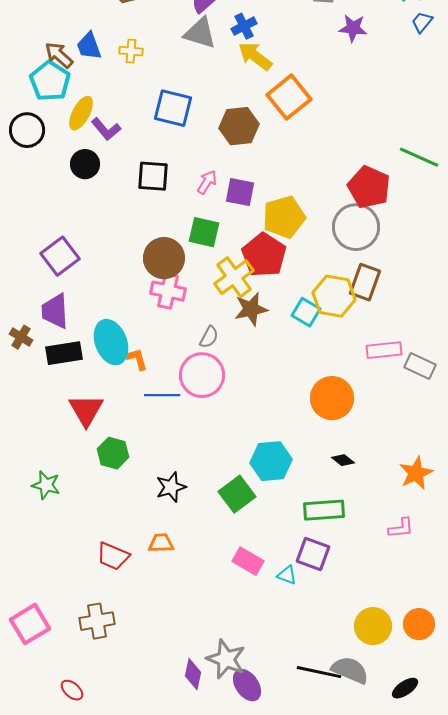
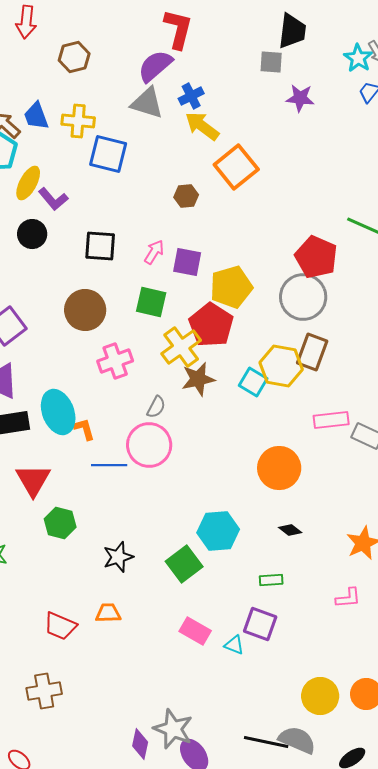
yellow cross: (131, 51) -> (78, 121), size x1.4
blue square: (173, 108) -> (108, 154), moved
brown hexagon: (239, 126) -> (186, 196), size x0.6
brown circle: (164, 258) -> (85, 310), moved
pink cross: (168, 291) -> (115, 361), turned -32
green rectangle: (324, 510) -> (271, 580), size x0.6

